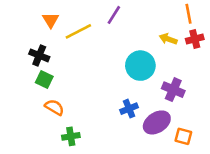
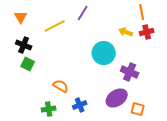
orange triangle: (51, 20) -> (21, 17), moved
orange semicircle: (54, 107) -> (61, 86), moved
blue cross: (129, 109) -> (80, 105), moved

